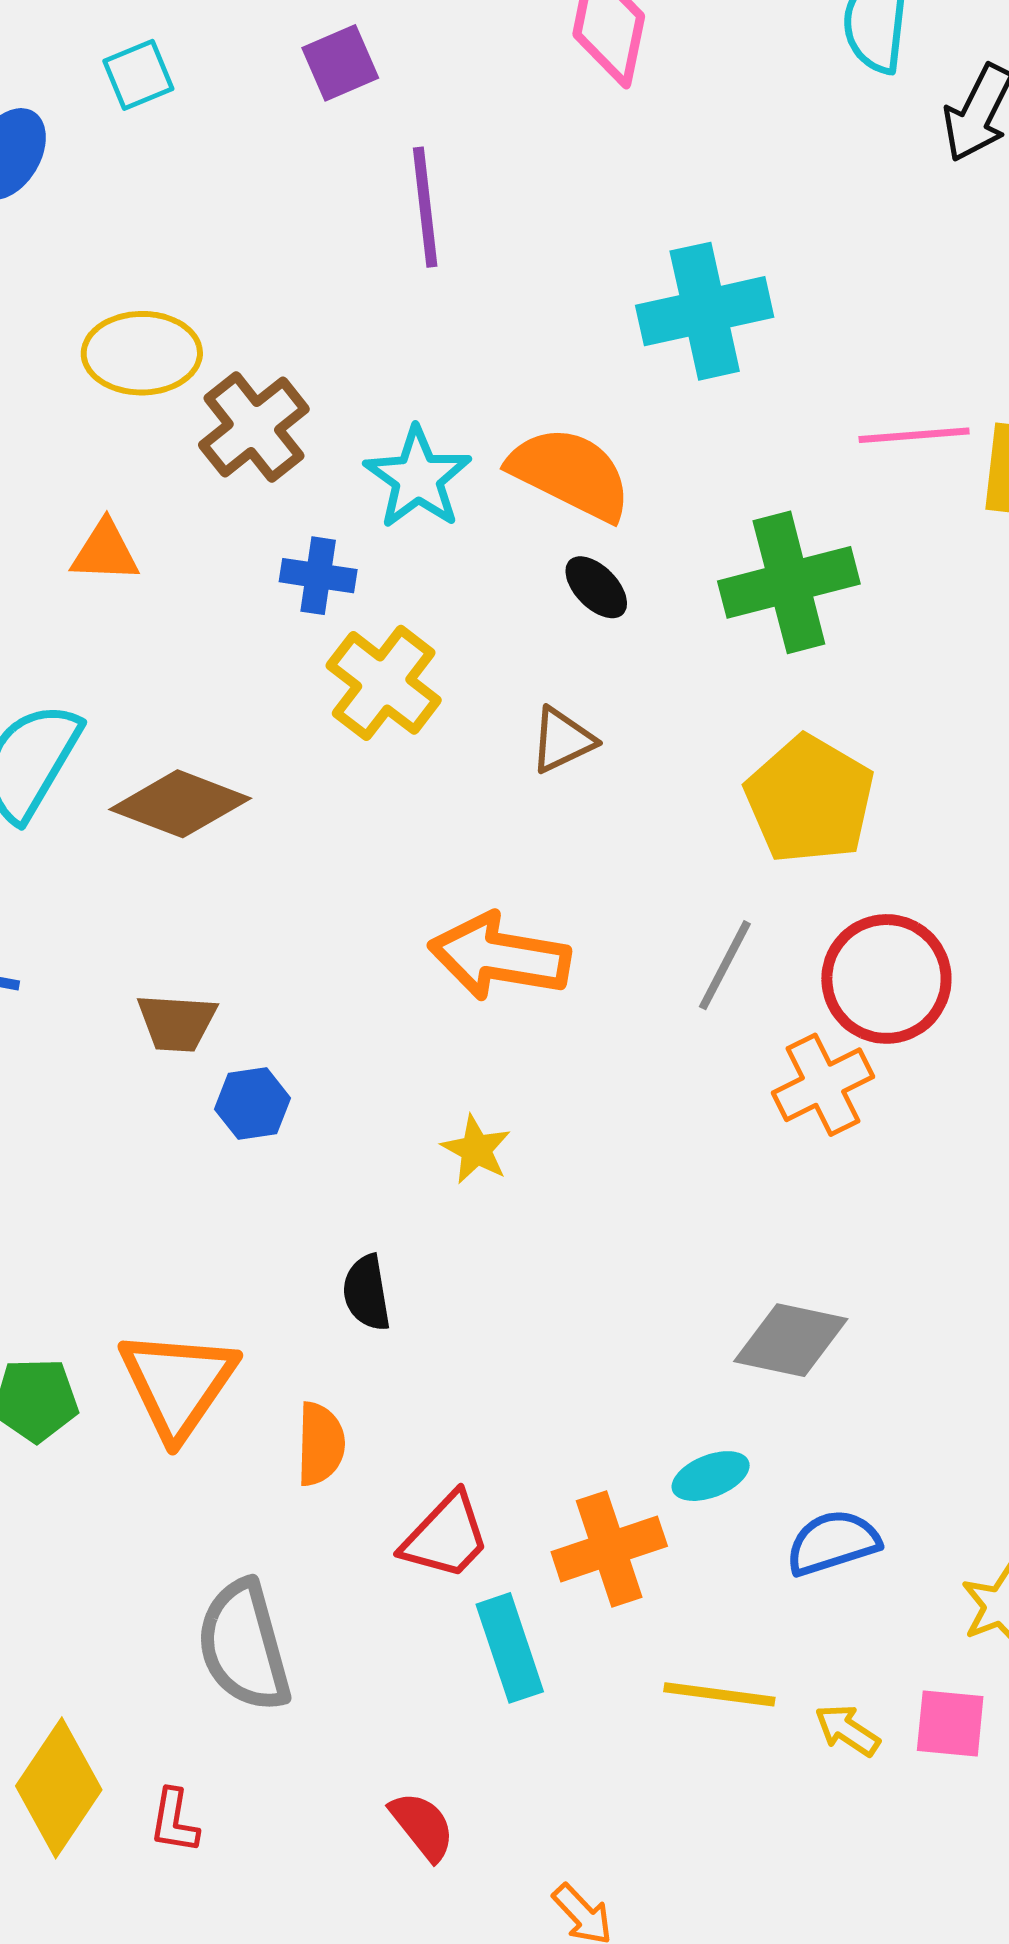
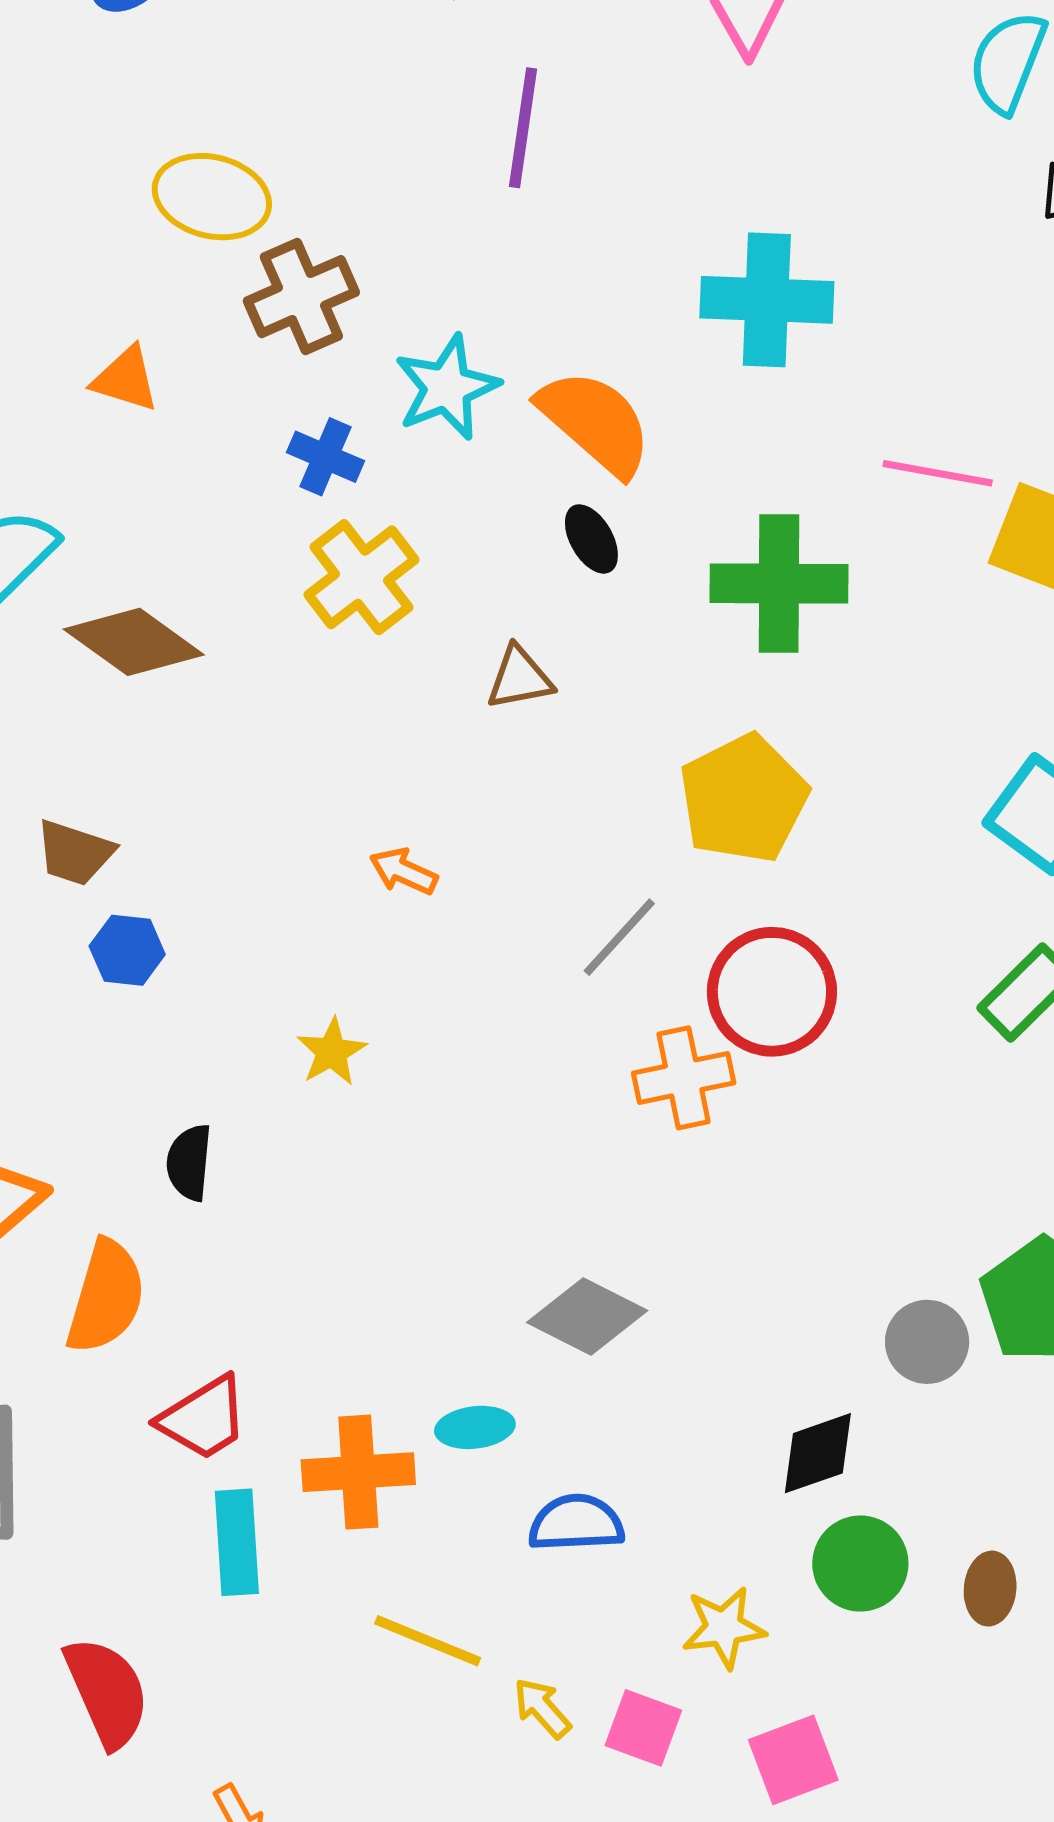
orange arrow: (499, 957) -> (403, 871), size x0.5
orange semicircle: (320, 1444) -> (106, 1297), size x1.4
red semicircle: (422, 1826) -> (107, 1692), size x1.5

